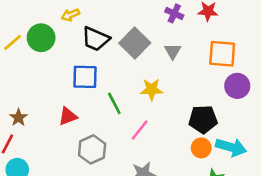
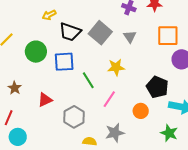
green circle: (41, 38) -> (36, 52), moved
red triangle: (68, 116) -> (45, 100), moved
brown star: (18, 118) -> (15, 88), moved
black pentagon: (203, 119) -> (157, 87), turned 30
orange circle: (201, 148) -> (141, 111), moved

